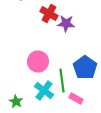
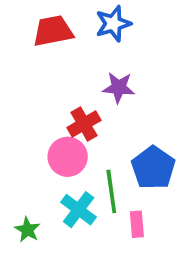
red cross: (49, 14) -> (84, 124), moved, turned 30
pink rectangle: (76, 98) -> (137, 224), turned 56

